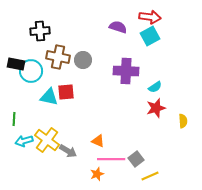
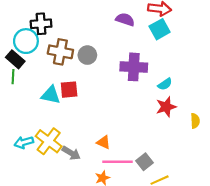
black rectangle: (16, 64) -> (15, 59), turned 30
cyan circle: (31, 71) -> (26, 41), moved
green line: (14, 119) -> (13, 77), moved

